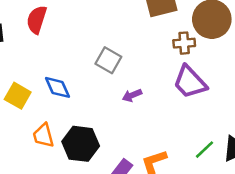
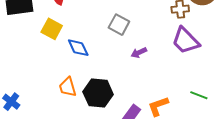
yellow square: (18, 96) -> (52, 29), moved
green line: (204, 150) -> (199, 95), turned 66

